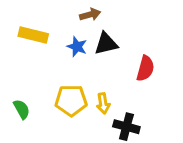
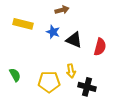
black triangle: (106, 44) -> (74, 40), moved, turned 36
yellow pentagon: (71, 100) -> (49, 82), moved

